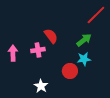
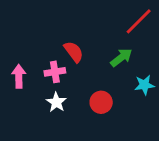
cyan star: (84, 59) -> (144, 85), moved
white star: (41, 86) -> (56, 102), moved

